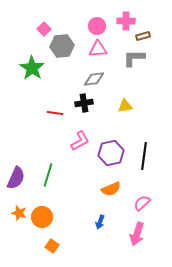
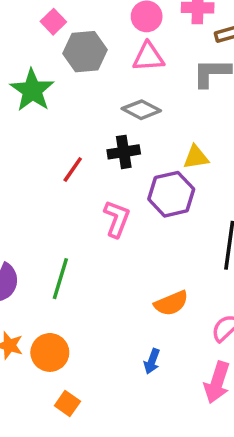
gray diamond: (94, 79) -> (141, 110), turned 35
red line: (55, 113) -> (73, 169), turned -63
pink L-shape: (80, 141) -> (117, 219), turned -40
purple hexagon: (111, 153) -> (171, 194), moved

